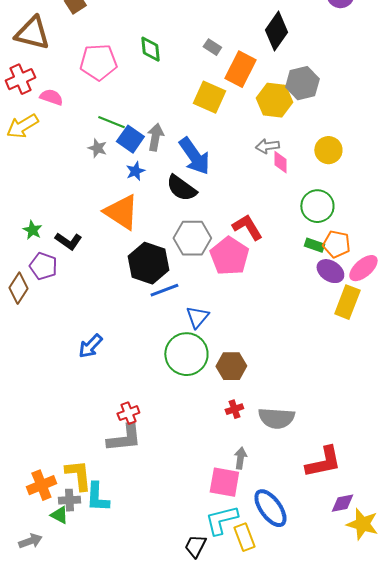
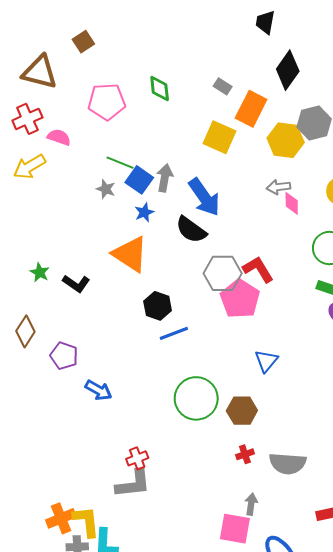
gray hexagon: (192, 238) -> (223, 273), moved
black hexagon: (148, 263) -> (158, 306), size x0.7
purple pentagon: (43, 266) -> (64, 356), moved
blue triangle: (197, 317) -> (266, 361), moved
blue arrow: (90, 346) -> (99, 390), turned -104
orange cross: (41, 485) -> (61, 518), moved

